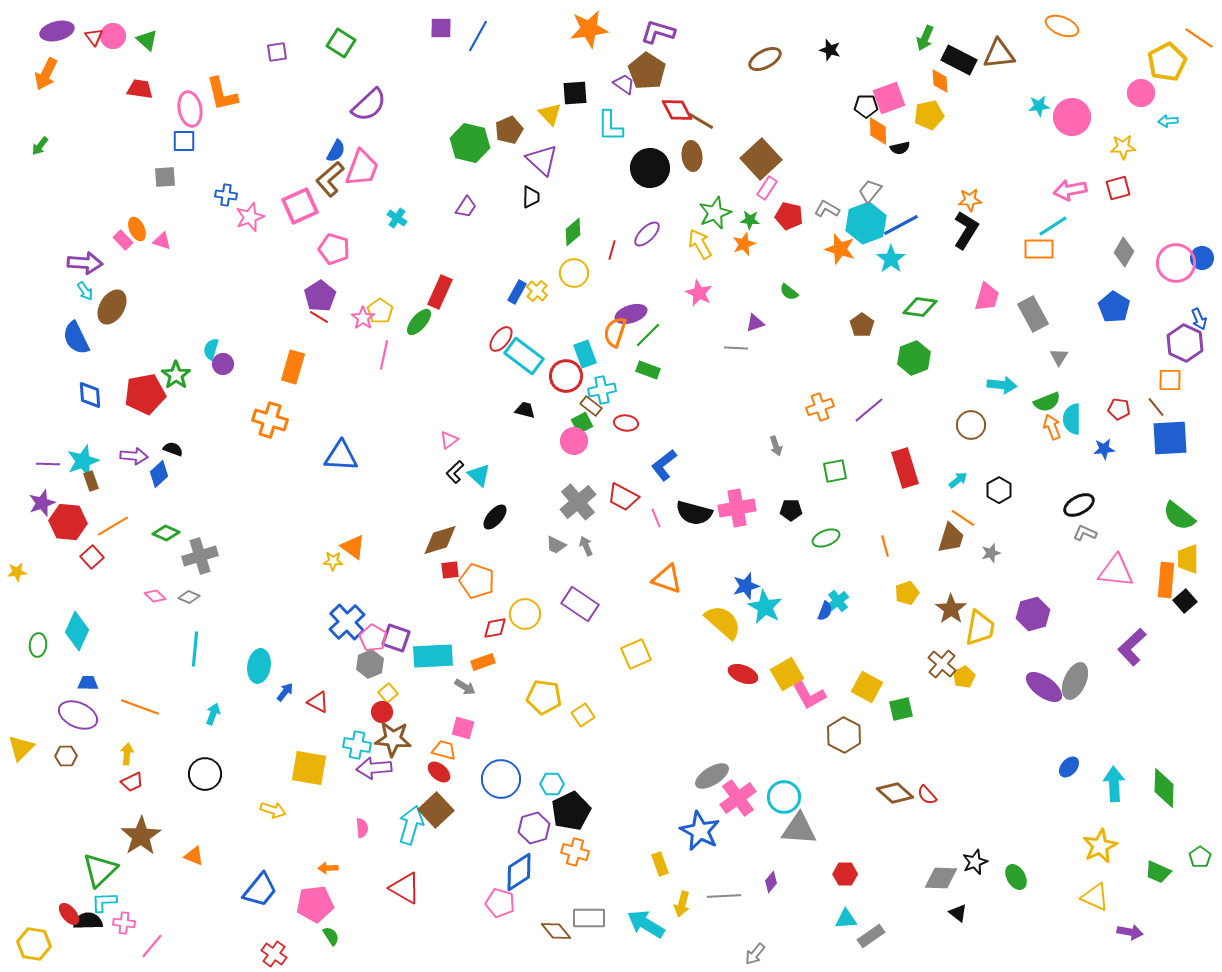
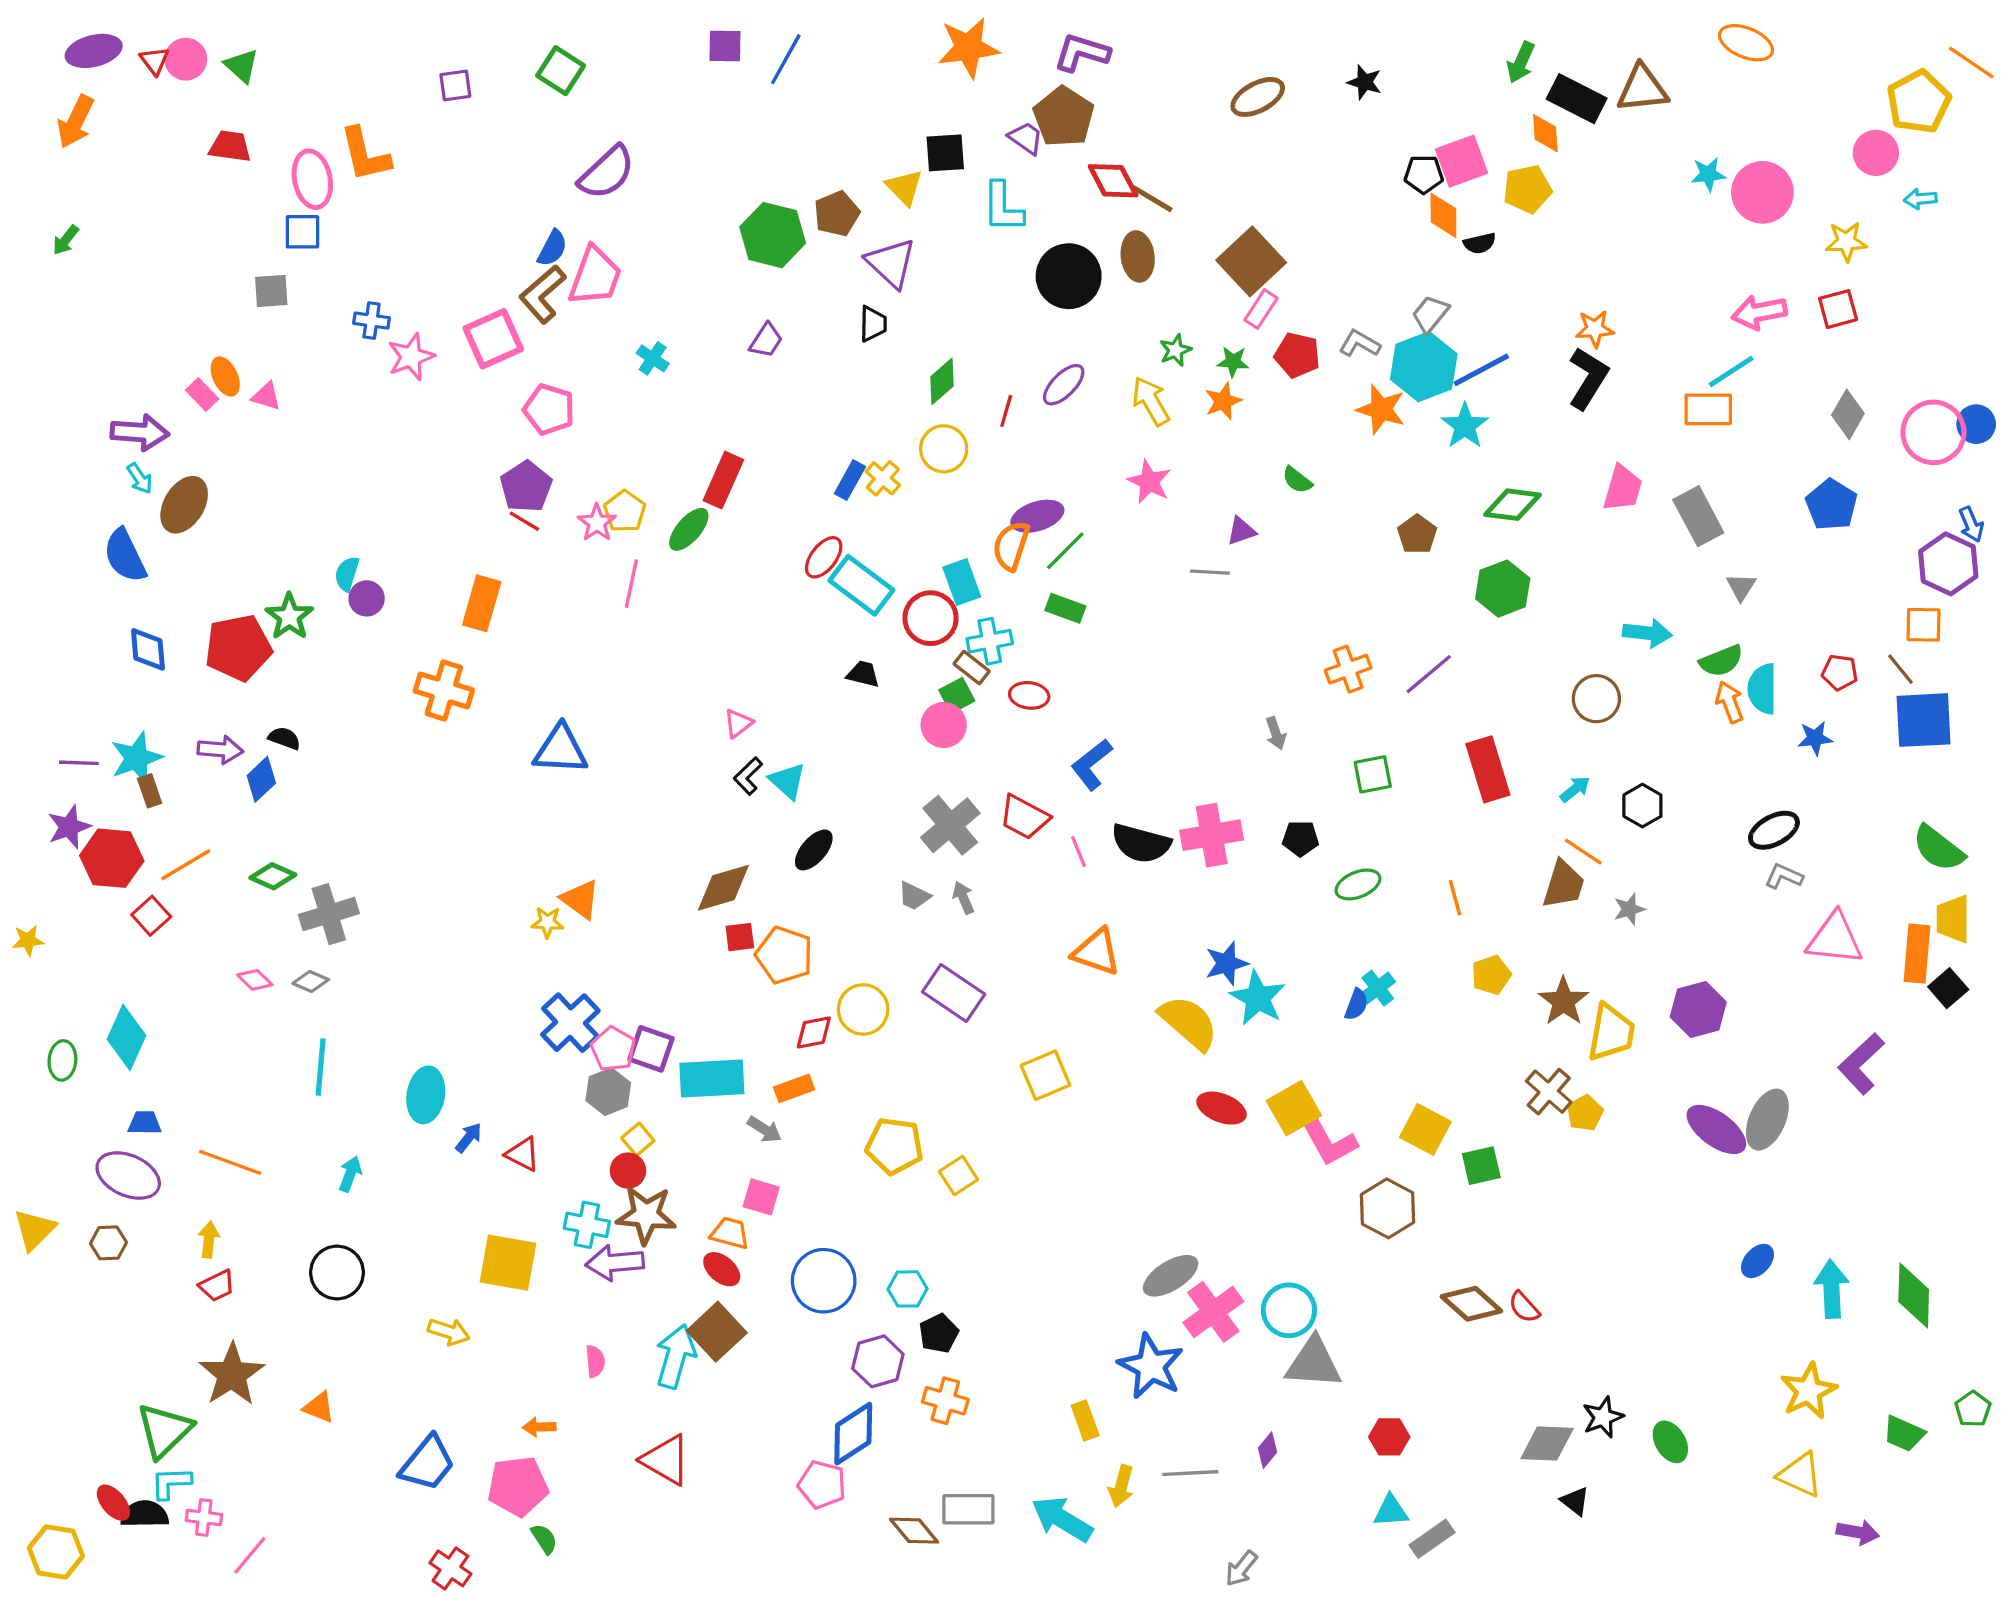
green star: (715, 213) -> (1175, 350), size x0.6
black pentagon: (571, 811) -> (939, 1333), size x0.6

